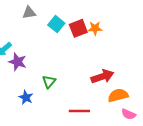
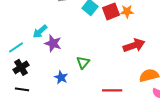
red arrow: (102, 76) -> (134, 45), moved

